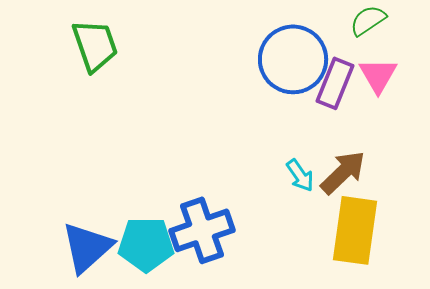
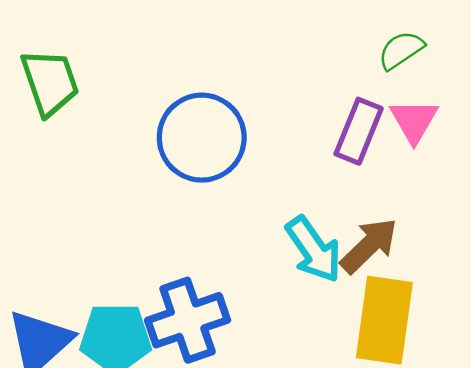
blue circle: (293, 59) -> (202, 138), moved
cyan arrow: (300, 175) -> (314, 249), size x1.6

